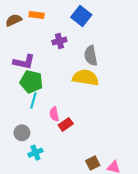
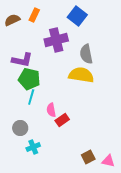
orange rectangle: (36, 15) -> (34, 15), turned -72
purple cross: (59, 41) -> (56, 40), size x1.6

